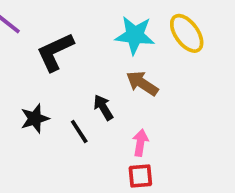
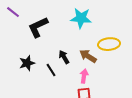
yellow ellipse: (187, 33) -> (109, 44), moved, turned -60
brown arrow: (142, 83) -> (88, 56), moved

